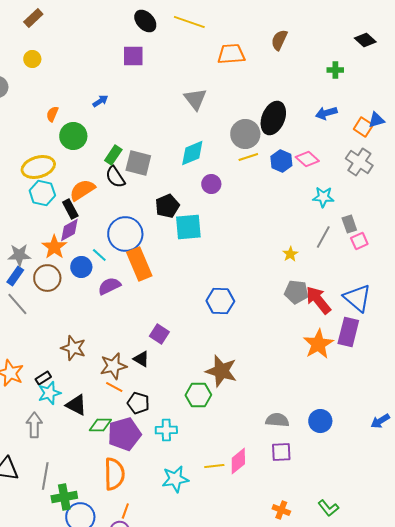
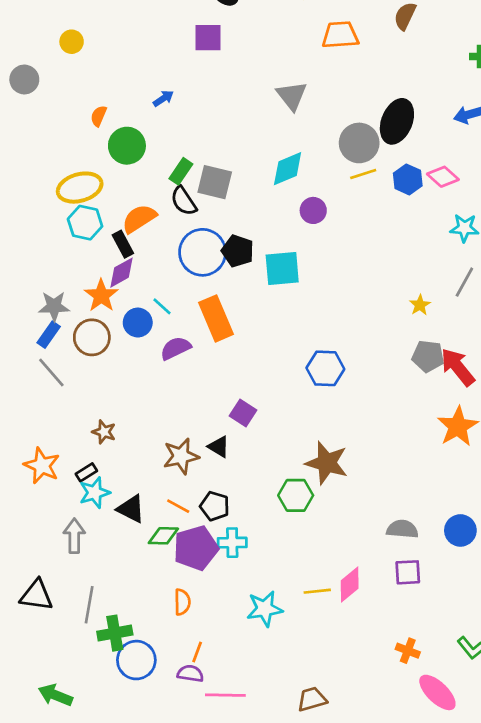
black pentagon: (167, 206) -> (238, 251), moved, turned -30
blue circle: (125, 234) -> (203, 252), moved
brown star: (73, 348) -> (104, 432), moved, size x0.7
orange line: (114, 387) -> (178, 506), moved
cyan cross: (166, 430) -> (232, 543), moved
orange semicircle: (114, 474) -> (182, 602), size x0.6

